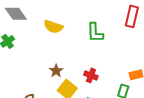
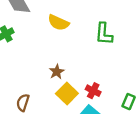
red cross: (91, 75) -> (93, 91), moved

